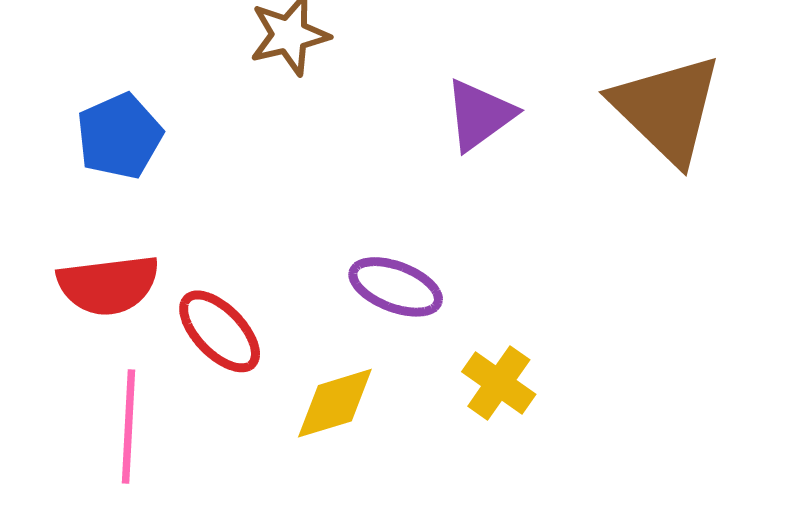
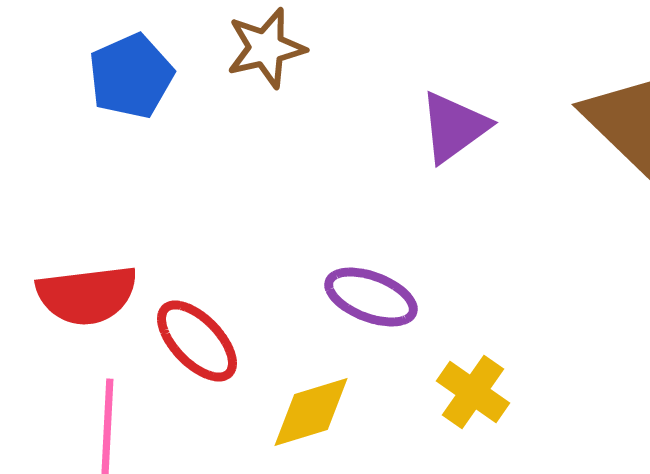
blue pentagon: (119, 136) -> (131, 76), moved

